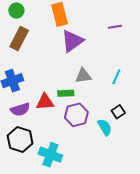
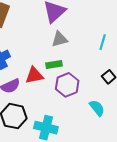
gray triangle: (83, 76) -> (59, 39), moved
cyan semicircle: (105, 127) -> (97, 108), moved

